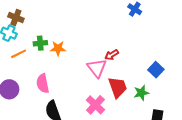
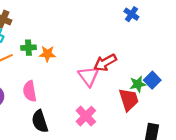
red arrow: (112, 55) -> (105, 63), size x1.5
red trapezoid: (118, 87) -> (129, 100), moved
green star: (141, 93) -> (138, 84), moved

